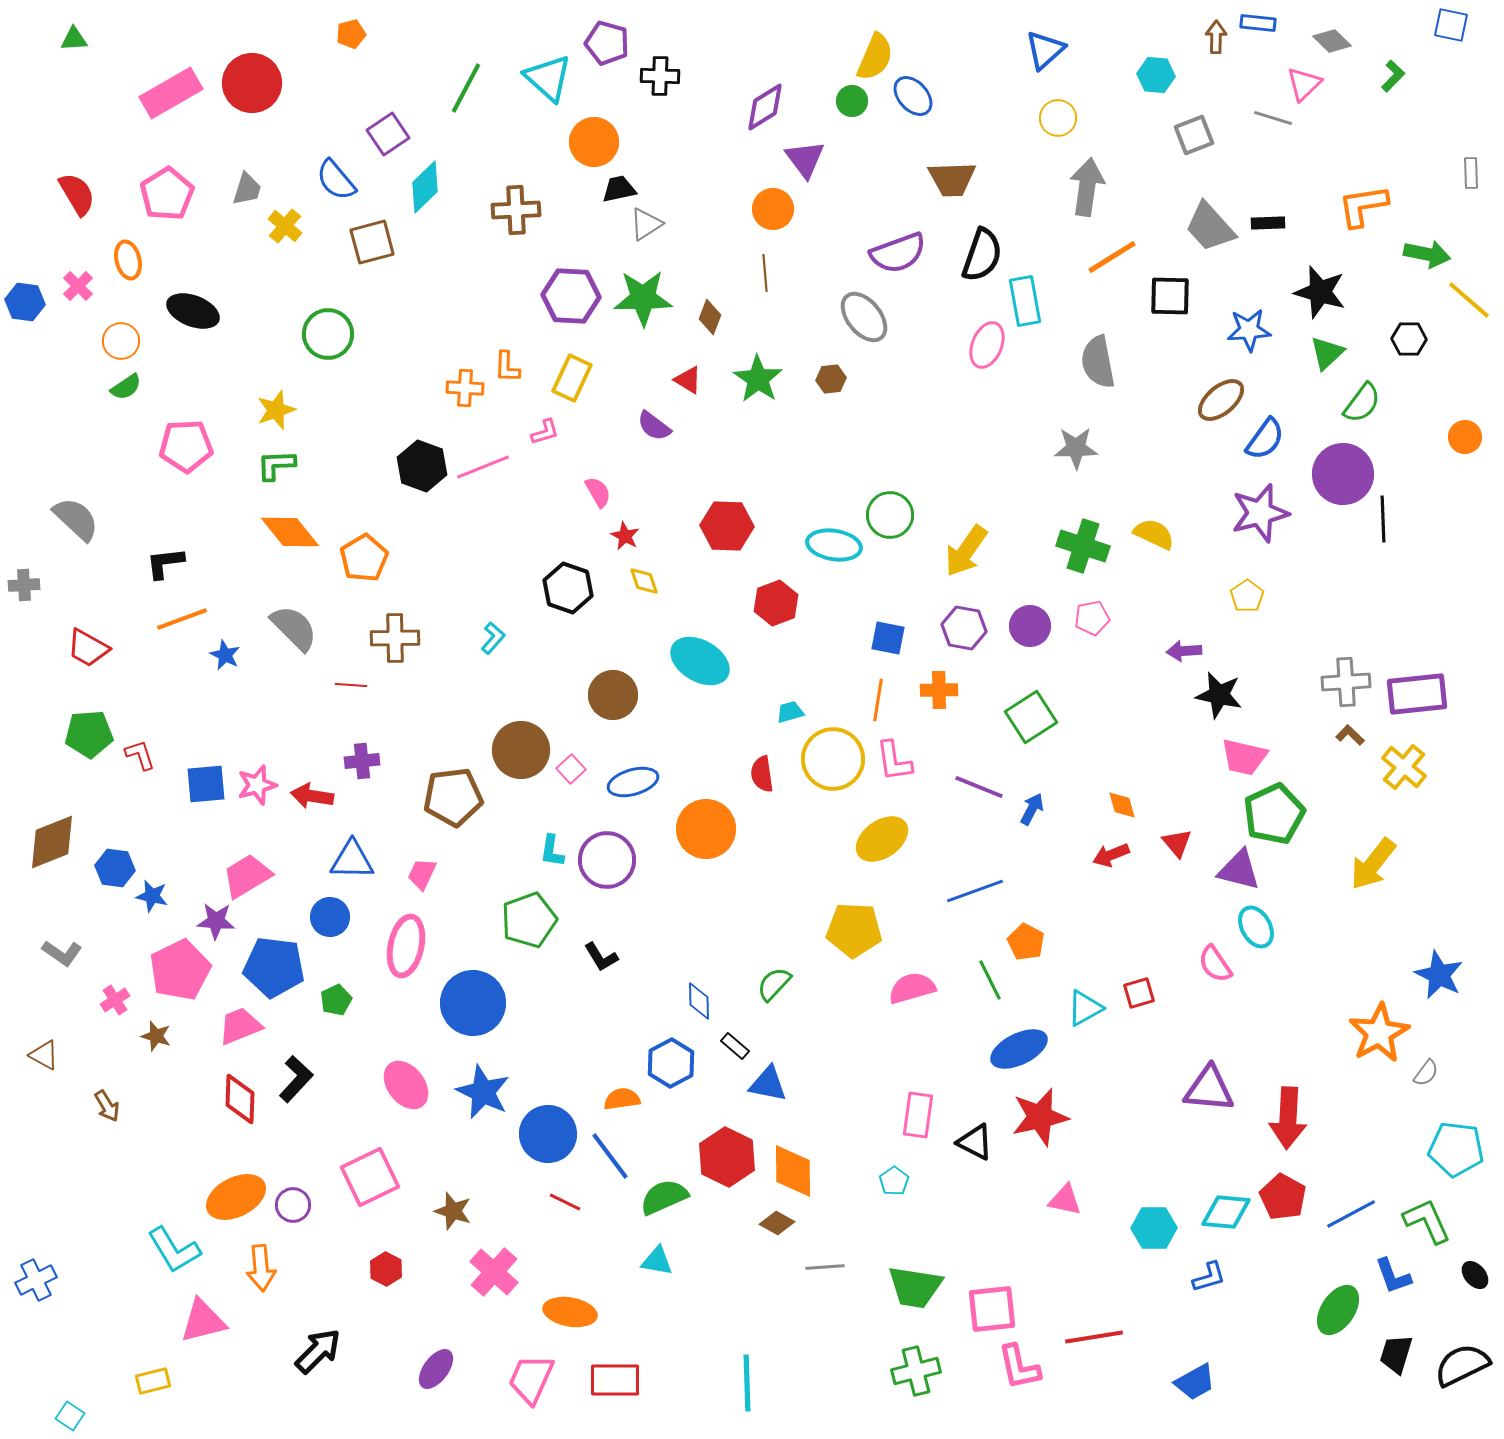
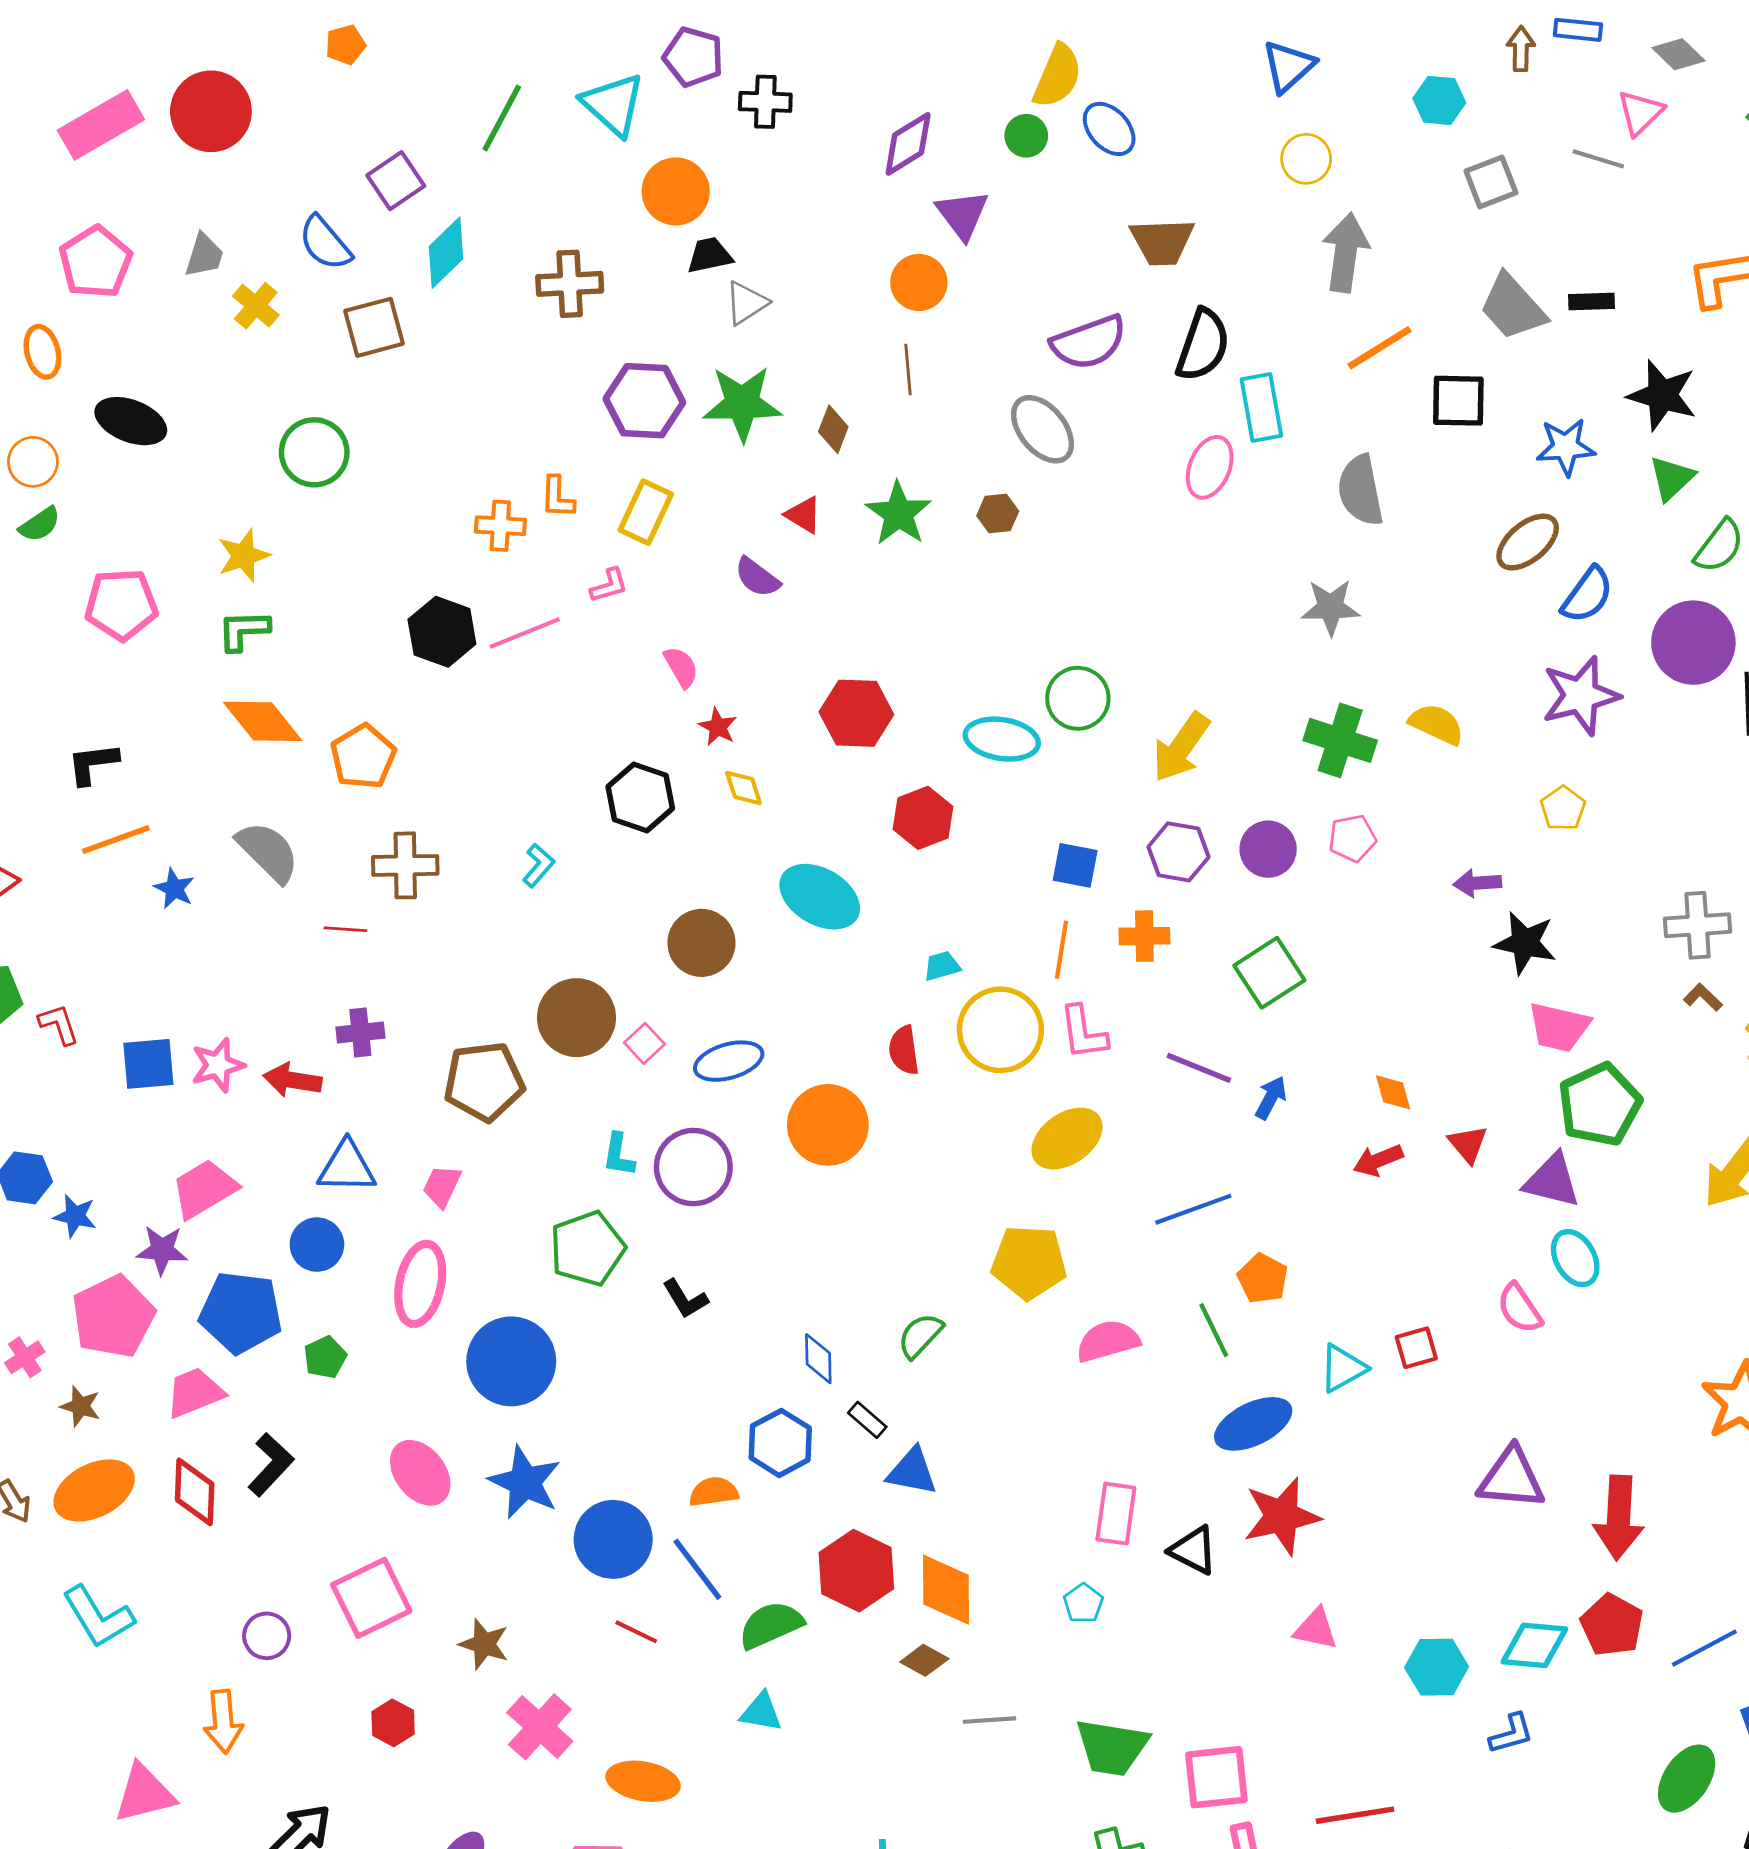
orange ellipse: (236, 1197) -> (94, 1490), moved
cyan L-shape: (174, 1250) -> (98, 1617), moved

